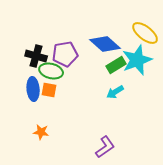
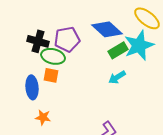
blue ellipse: (33, 89) -> (32, 87), moved

